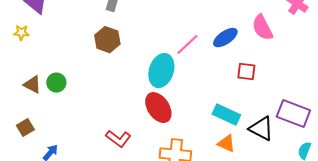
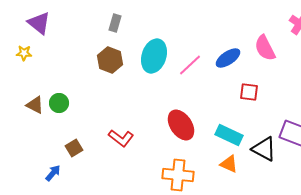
cyan ellipse: (161, 71) -> (154, 56), moved
red ellipse: (158, 108) -> (181, 125), moved
brown square: (25, 128) -> (74, 148), moved
red L-shape: (118, 139) -> (121, 138), moved

